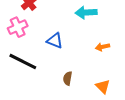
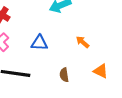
orange arrow: (103, 47) -> (83, 42), moved, turned 72

